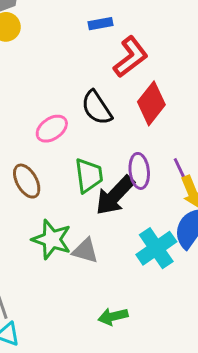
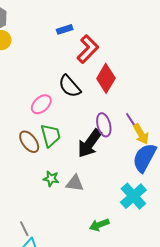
green trapezoid: (89, 175) -> (51, 135), moved
green star: (52, 239) -> (51, 179), size x0.6
cyan cross: (156, 248) -> (133, 196), moved

